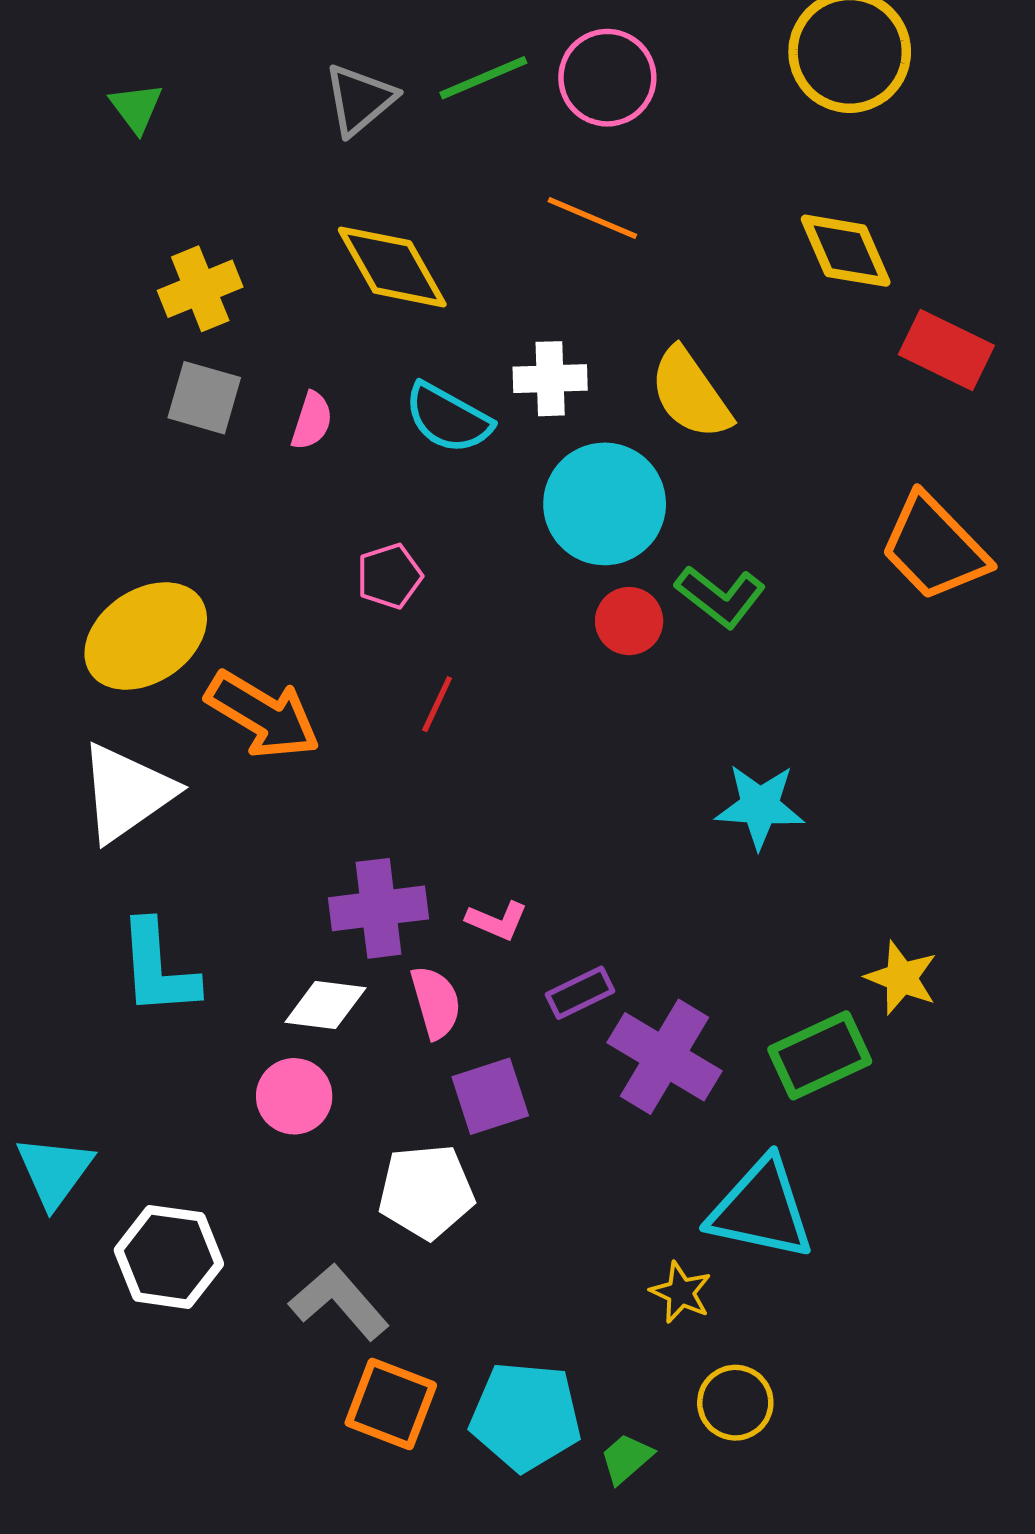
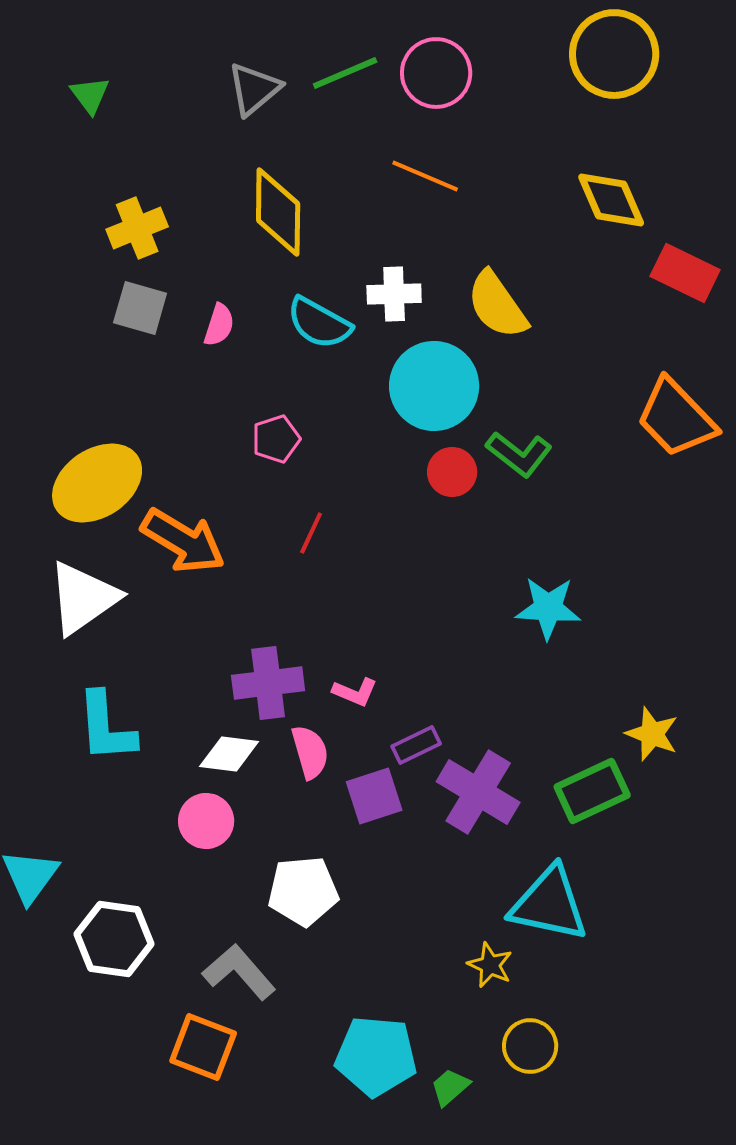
yellow diamond: (392, 267) -> (278, 212), turned 30
purple square: (490, 1096) -> (374, 796), moved
orange square: (391, 1404) -> (203, 1047), moved

